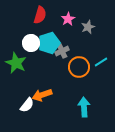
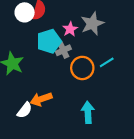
pink star: (68, 19) -> (70, 29), moved
gray star: (88, 27) -> (92, 24), size x1.5
white circle: (31, 43) -> (25, 12), moved

